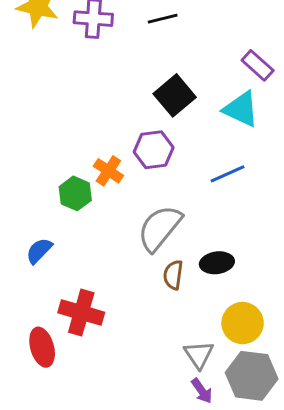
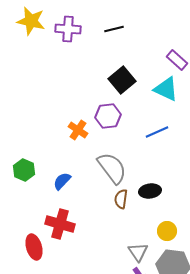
green hexagon: (75, 193) -> (24, 170), moved
gray semicircle: (160, 228) -> (112, 168), turned 104
blue semicircle: (39, 251) -> (62, 181), moved
yellow circle: (243, 323) -> (167, 231), size x0.7

